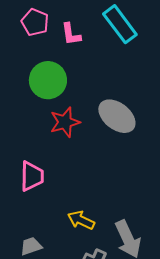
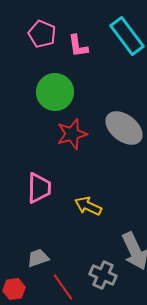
yellow arrow: (81, 220) -> (88, 206), moved

